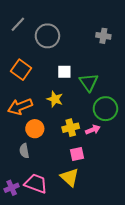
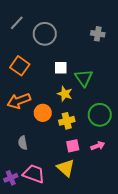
yellow star: (55, 99) -> (65, 94), moved
green circle: (105, 109) -> (100, 115), moved
orange circle: (35, 129) -> (43, 113), moved
pink arrow: (93, 130) -> (98, 146), moved

